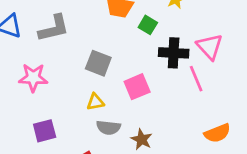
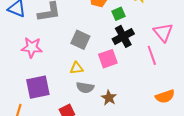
green square: (148, 25) -> (119, 14), turned 32
black cross: (174, 53) -> (123, 36), moved, turned -35
purple square: (45, 131) -> (38, 87), size x1.4

